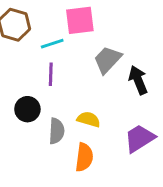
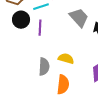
gray trapezoid: (108, 60) -> (79, 18), turned 95
black circle: (27, 109) -> (21, 20), moved

